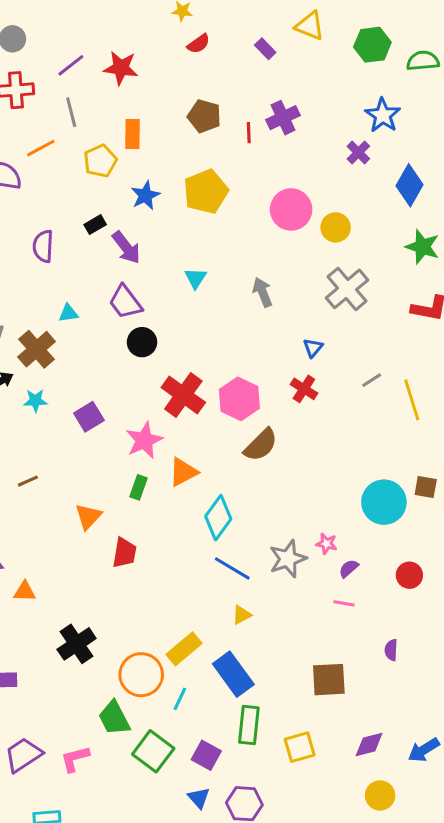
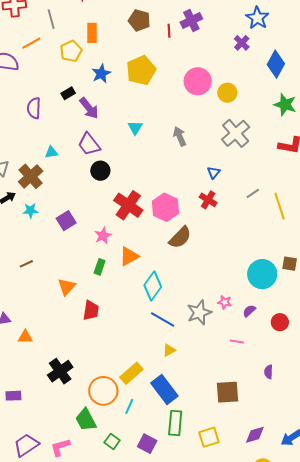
pink star: (144, 440) -> (103, 236), size x0.7
purple semicircle: (349, 568) -> (249, 311), moved
green square: (153, 751) -> (112, 441), size x0.6

